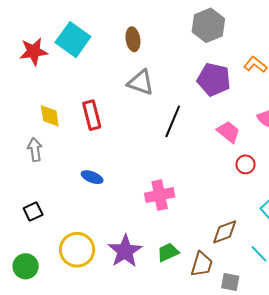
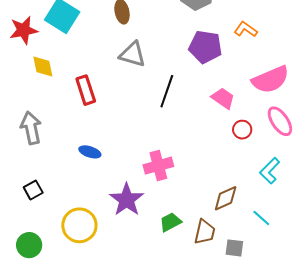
yellow diamond: (50, 116) -> (43, 66), moved
gray arrow: (35, 150) -> (31, 128), size x1.4
purple star: (125, 251) -> (127, 200), moved

